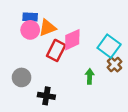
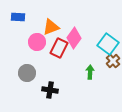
blue rectangle: (30, 17) -> (18, 17), moved
pink circle: (30, 30) -> (37, 42), moved
pink diamond: (72, 40) -> (74, 38), turned -30

